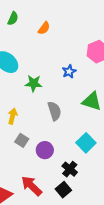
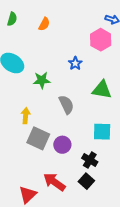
gray square: (22, 140) -> (38, 138), size x1.6
cyan square: (86, 143) -> (102, 132), turned -36

